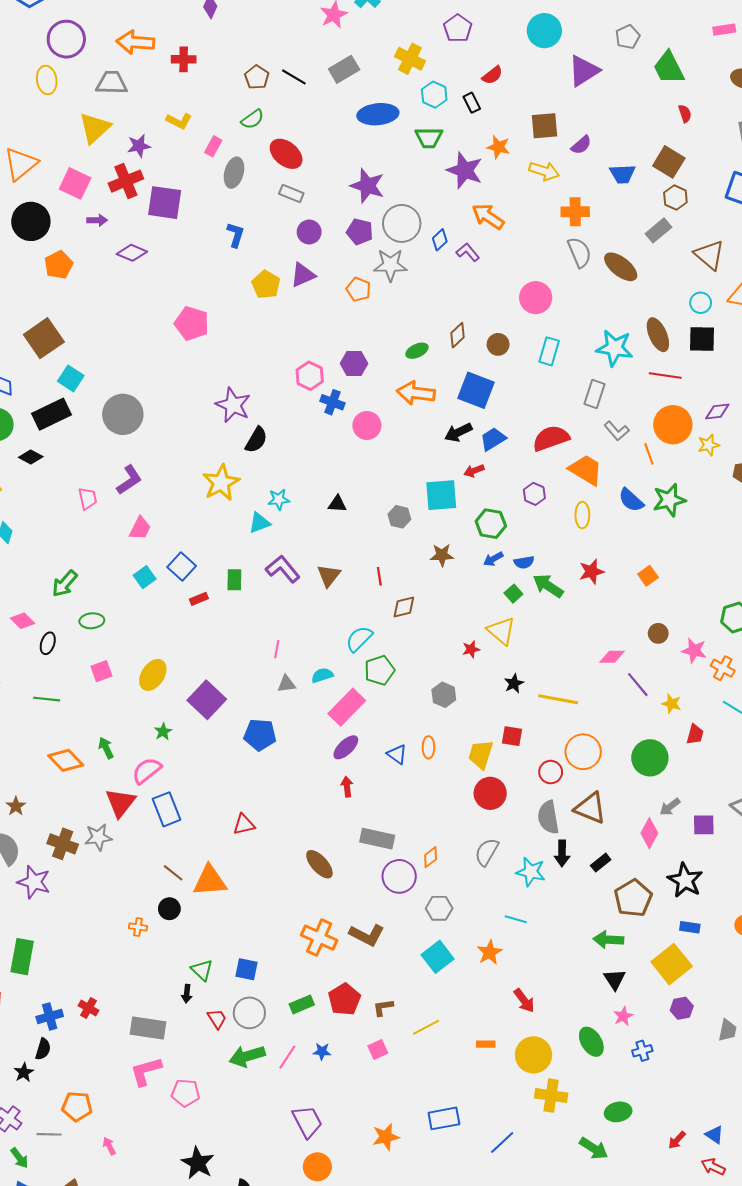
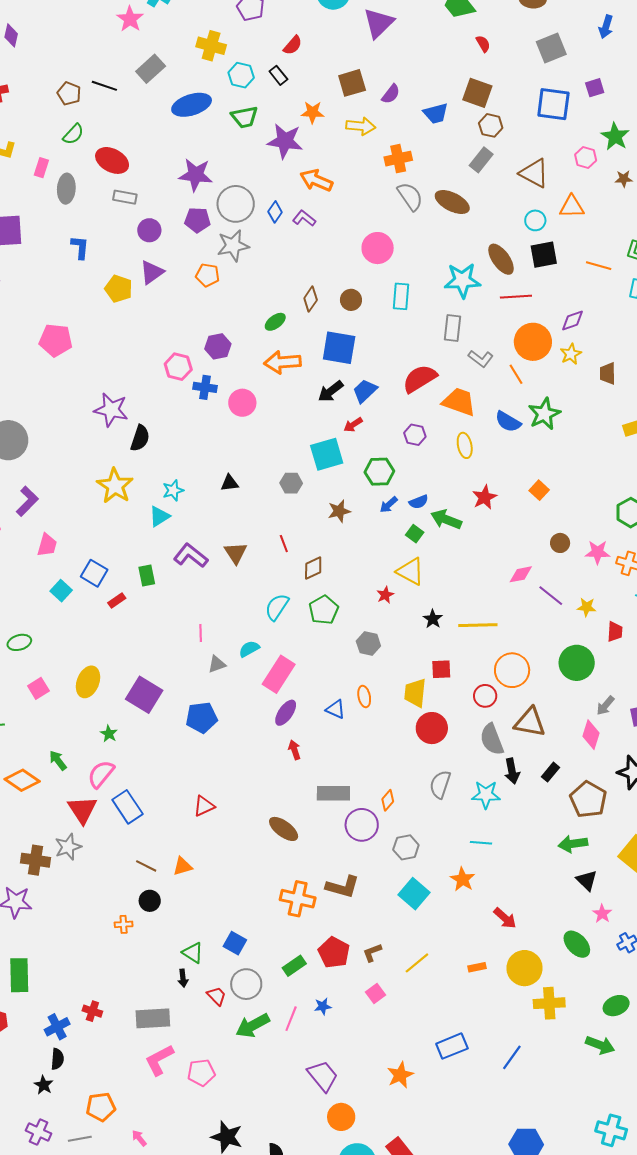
green pentagon: (380, 670) -> (324, 610), moved
orange triangle: (210, 881) -> (183, 866), size x0.6
blue square: (246, 969) -> (235, 943), turned 30

